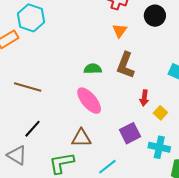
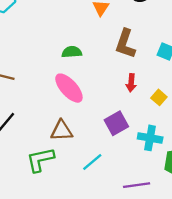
brown L-shape: (126, 65) -> (125, 44), moved
yellow square: (160, 113) -> (159, 97), moved

